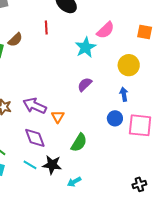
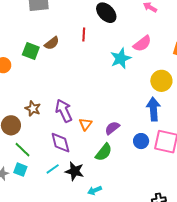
purple semicircle: (85, 84) -> (112, 128), moved
blue arrow: (124, 94) -> (153, 109), size x1.6
purple arrow: (35, 106) -> (64, 111), turned 35
blue circle: (115, 118) -> (141, 141), moved
cyan line: (30, 165) -> (53, 169), turned -72

